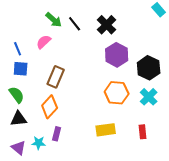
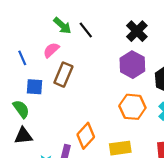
black cross: (107, 25) -> (137, 31), moved
blue square: (21, 69) -> (35, 87), moved
brown rectangle: (56, 77) -> (63, 75), moved
orange diamond: (50, 107) -> (86, 136), moved

